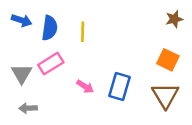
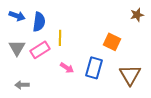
yellow line: (83, 32) -> (60, 38), moved
orange square: (168, 60) -> (112, 42), moved
gray triangle: (22, 74) -> (17, 48), moved

